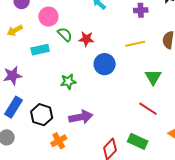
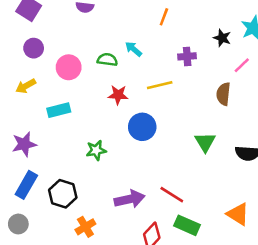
green semicircle: (65, 34) -> (107, 60), moved, turned -35
yellow line: (135, 44) -> (160, 85), moved
red line: (148, 109) -> (172, 195), moved
purple arrow: (81, 117) -> (130, 199), moved

